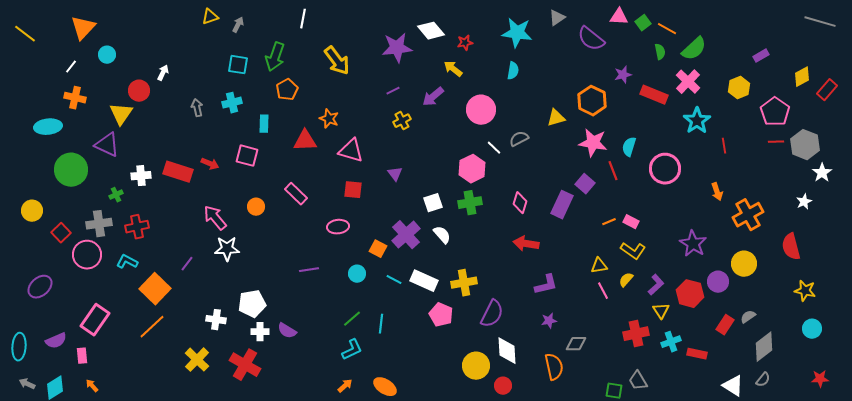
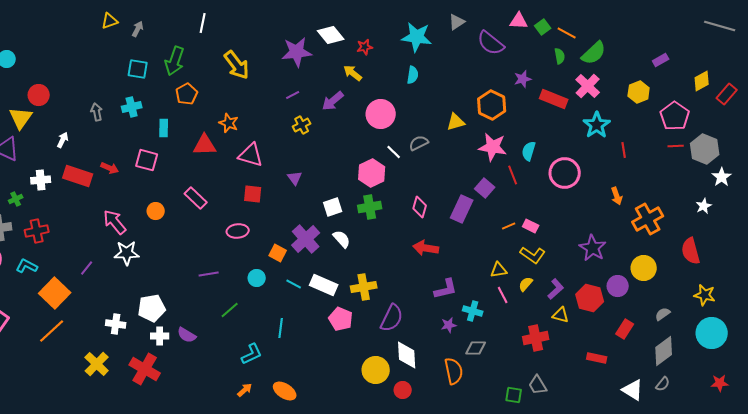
white arrow: (163, 73) -> (63, 140), moved
yellow triangle: (661, 311) -> (561, 315), turned -42
gray semicircle: (748, 317) -> (663, 314), moved
green line: (352, 319) -> (230, 310), moved
cyan circle: (812, 329) -> (712, 333), size x1.6
cyan cross: (671, 342) -> (473, 311), moved, turned 36

